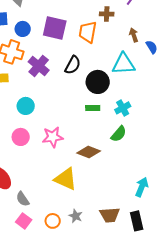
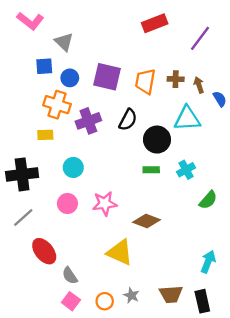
brown cross: (107, 14) -> (176, 79), moved
purple cross: (39, 66) -> (88, 121), turned 30
green semicircle: (119, 134) -> (208, 200), moved

